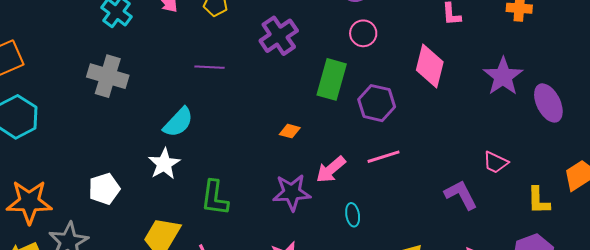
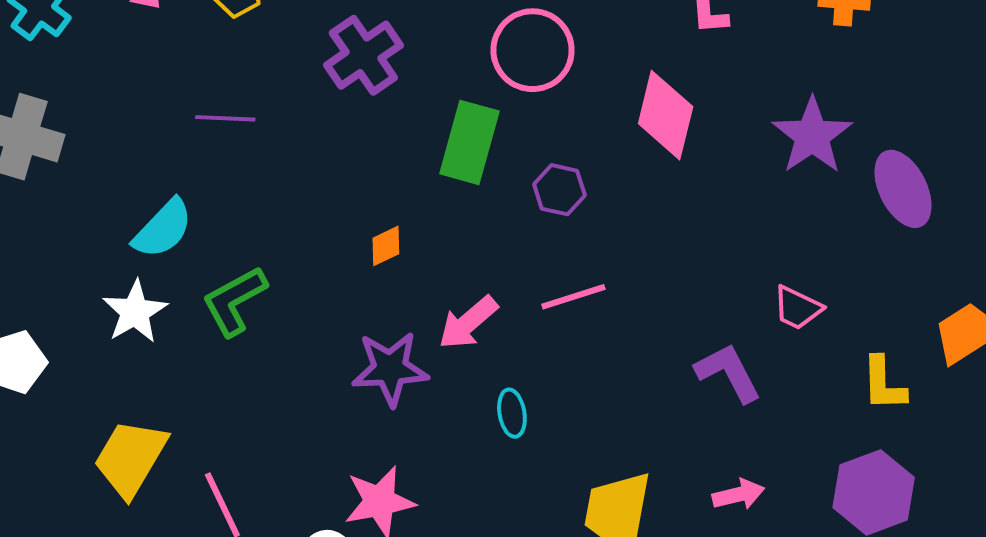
pink circle: (363, 33) -> (533, 50), size x1.5
purple hexagon: (377, 103) -> (559, 190), size x0.7
orange diamond: (290, 131) -> (386, 246), turned -40
green L-shape: (215, 198) -> (234, 301), moved, turned 54

